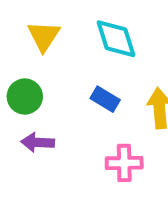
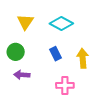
cyan diamond: (116, 39) -> (61, 23), turned -45
blue rectangle: (105, 99) -> (56, 54), turned 32

